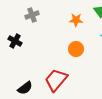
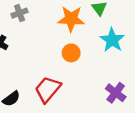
orange star: (76, 20) -> (71, 19), size x1.6

